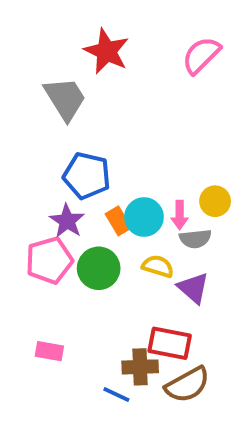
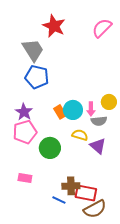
blue pentagon: (87, 176) -> (37, 77), moved
purple star: (67, 221) -> (24, 112), moved
green circle: (99, 268) -> (50, 148), moved
red rectangle: (170, 343) -> (86, 193), moved
brown semicircle: (187, 385) -> (95, 209), moved

